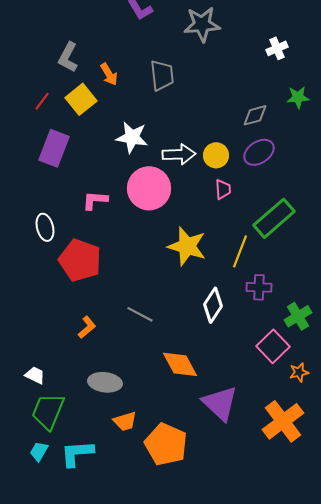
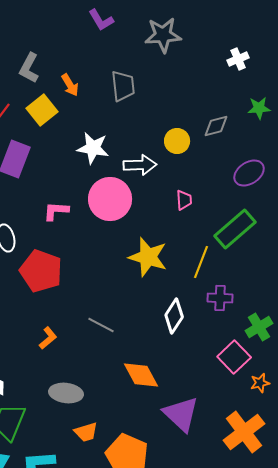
purple ellipse: (259, 152) -> (249, 173), moved
yellow circle: (216, 155) -> (177, 141), moved

